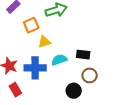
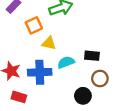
yellow triangle: (44, 42) -> (49, 43), turned 32
red rectangle: (15, 90) -> (19, 97), turned -40

